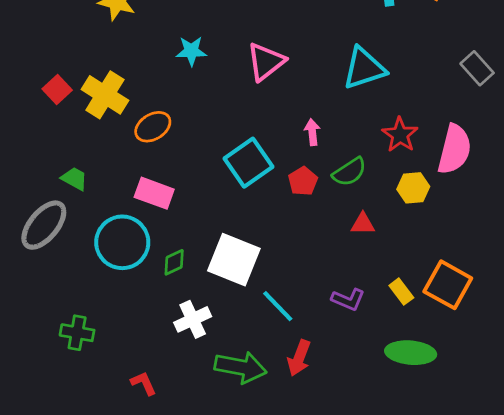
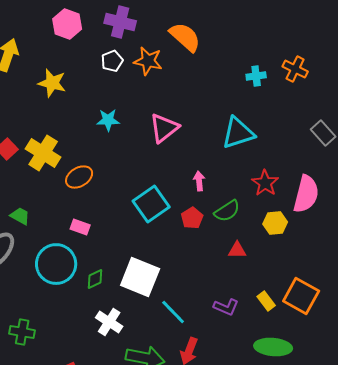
pink rectangle: (154, 193) -> (80, 227), size x0.7
white cross: (193, 319) -> (109, 322), turned -32

